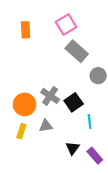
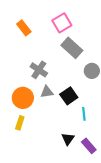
orange rectangle: (26, 30) -> (24, 28), turned -35
gray cross: (50, 96) -> (39, 70), moved
gray triangle: (46, 126) -> (47, 92), moved

